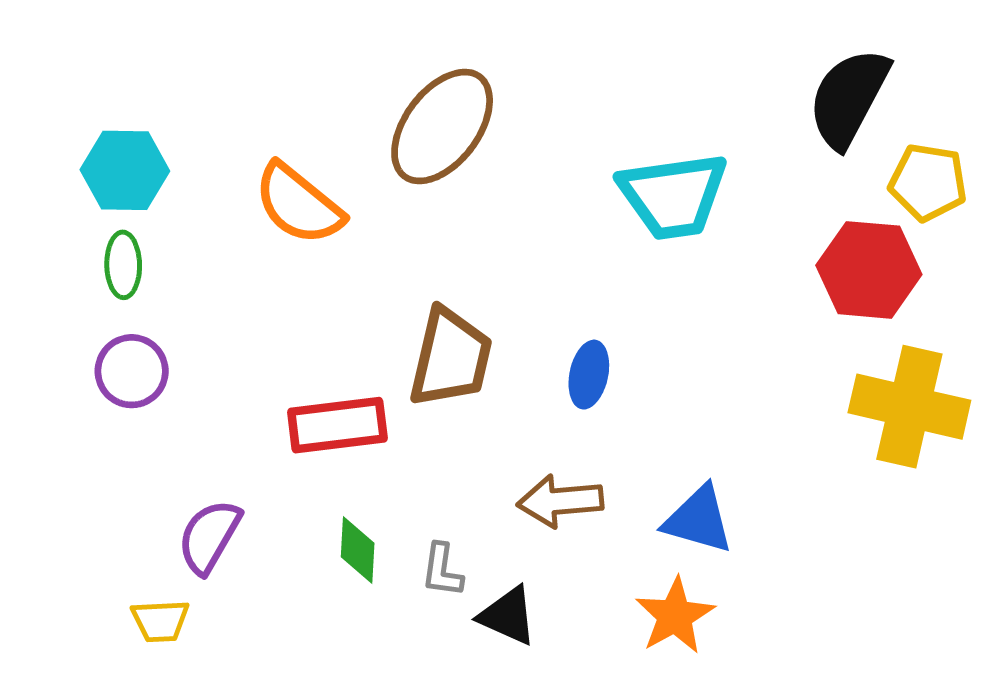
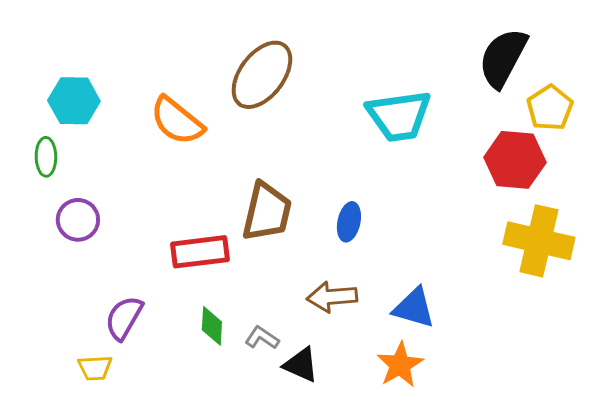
yellow pentagon: (928, 182) -> (550, 108), turned 30
green ellipse: (123, 265) -> (46, 157), moved
gray L-shape: (442, 570) -> (262, 338), turned 116

